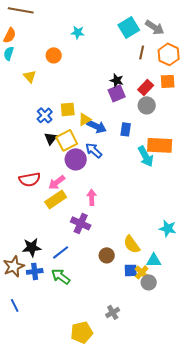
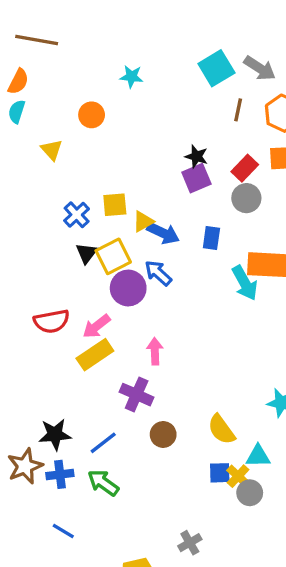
brown circle: (107, 255) -> (163, 434), moved
blue line: (15, 305) -> (63, 531), moved, turned -32

